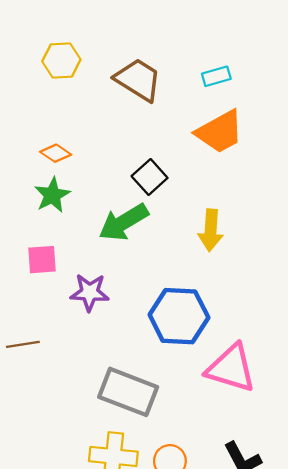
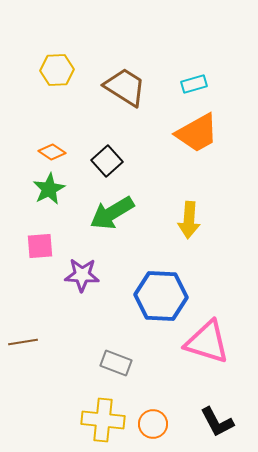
black square: (150, 177) -> (107, 161), moved
brown line: (23, 344) -> (23, 342), moved
gray rectangle: (128, 392) -> (116, 363), size x0.6

